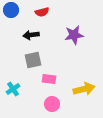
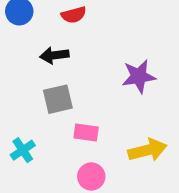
purple star: (74, 35) -> (139, 76), moved

